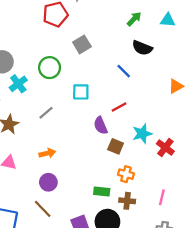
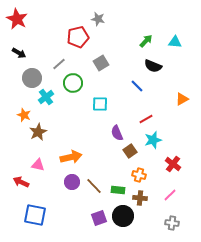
red line: (119, 107) -> (146, 119), moved
gray line: (46, 113) -> (59, 64), moved
brown square: (116, 146) -> (130, 151), turned 32
red cross: (165, 148) -> (173, 164), moved
orange arrow: (47, 153) -> (71, 157), size x1.5
pink line: (162, 197) -> (170, 195), turned 32
brown line: (43, 209) -> (94, 186), moved

